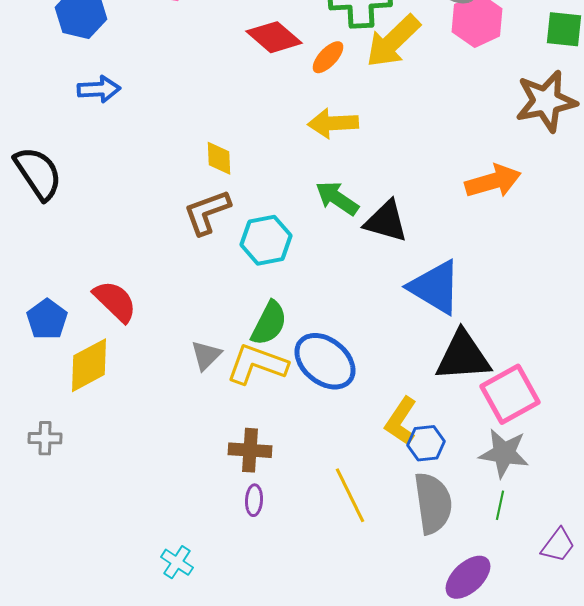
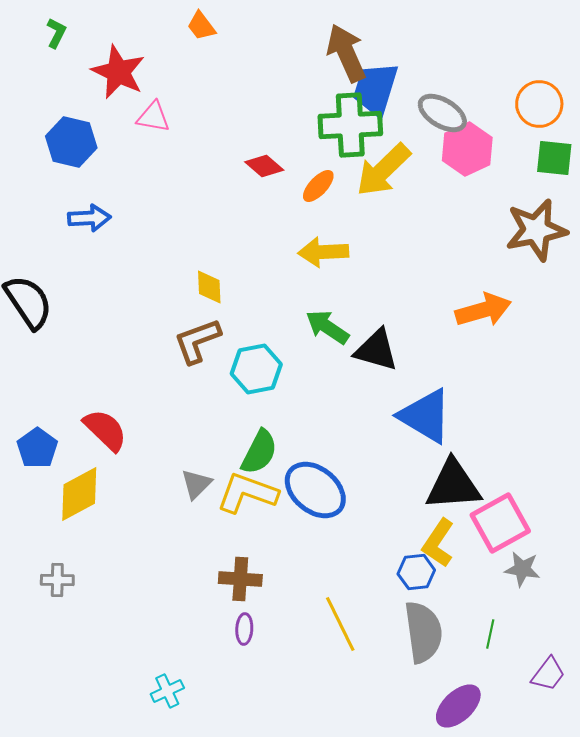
red diamond: (274, 37) -> (264, 166), size x0.7
yellow L-shape: (401, 421) -> (438, 543), moved
gray cross: (45, 438) -> (57, 580), moved
gray star: (504, 453) -> (522, 569), moved, size x0.7
cyan cross: (177, 562) -> (167, 691), turned 32

